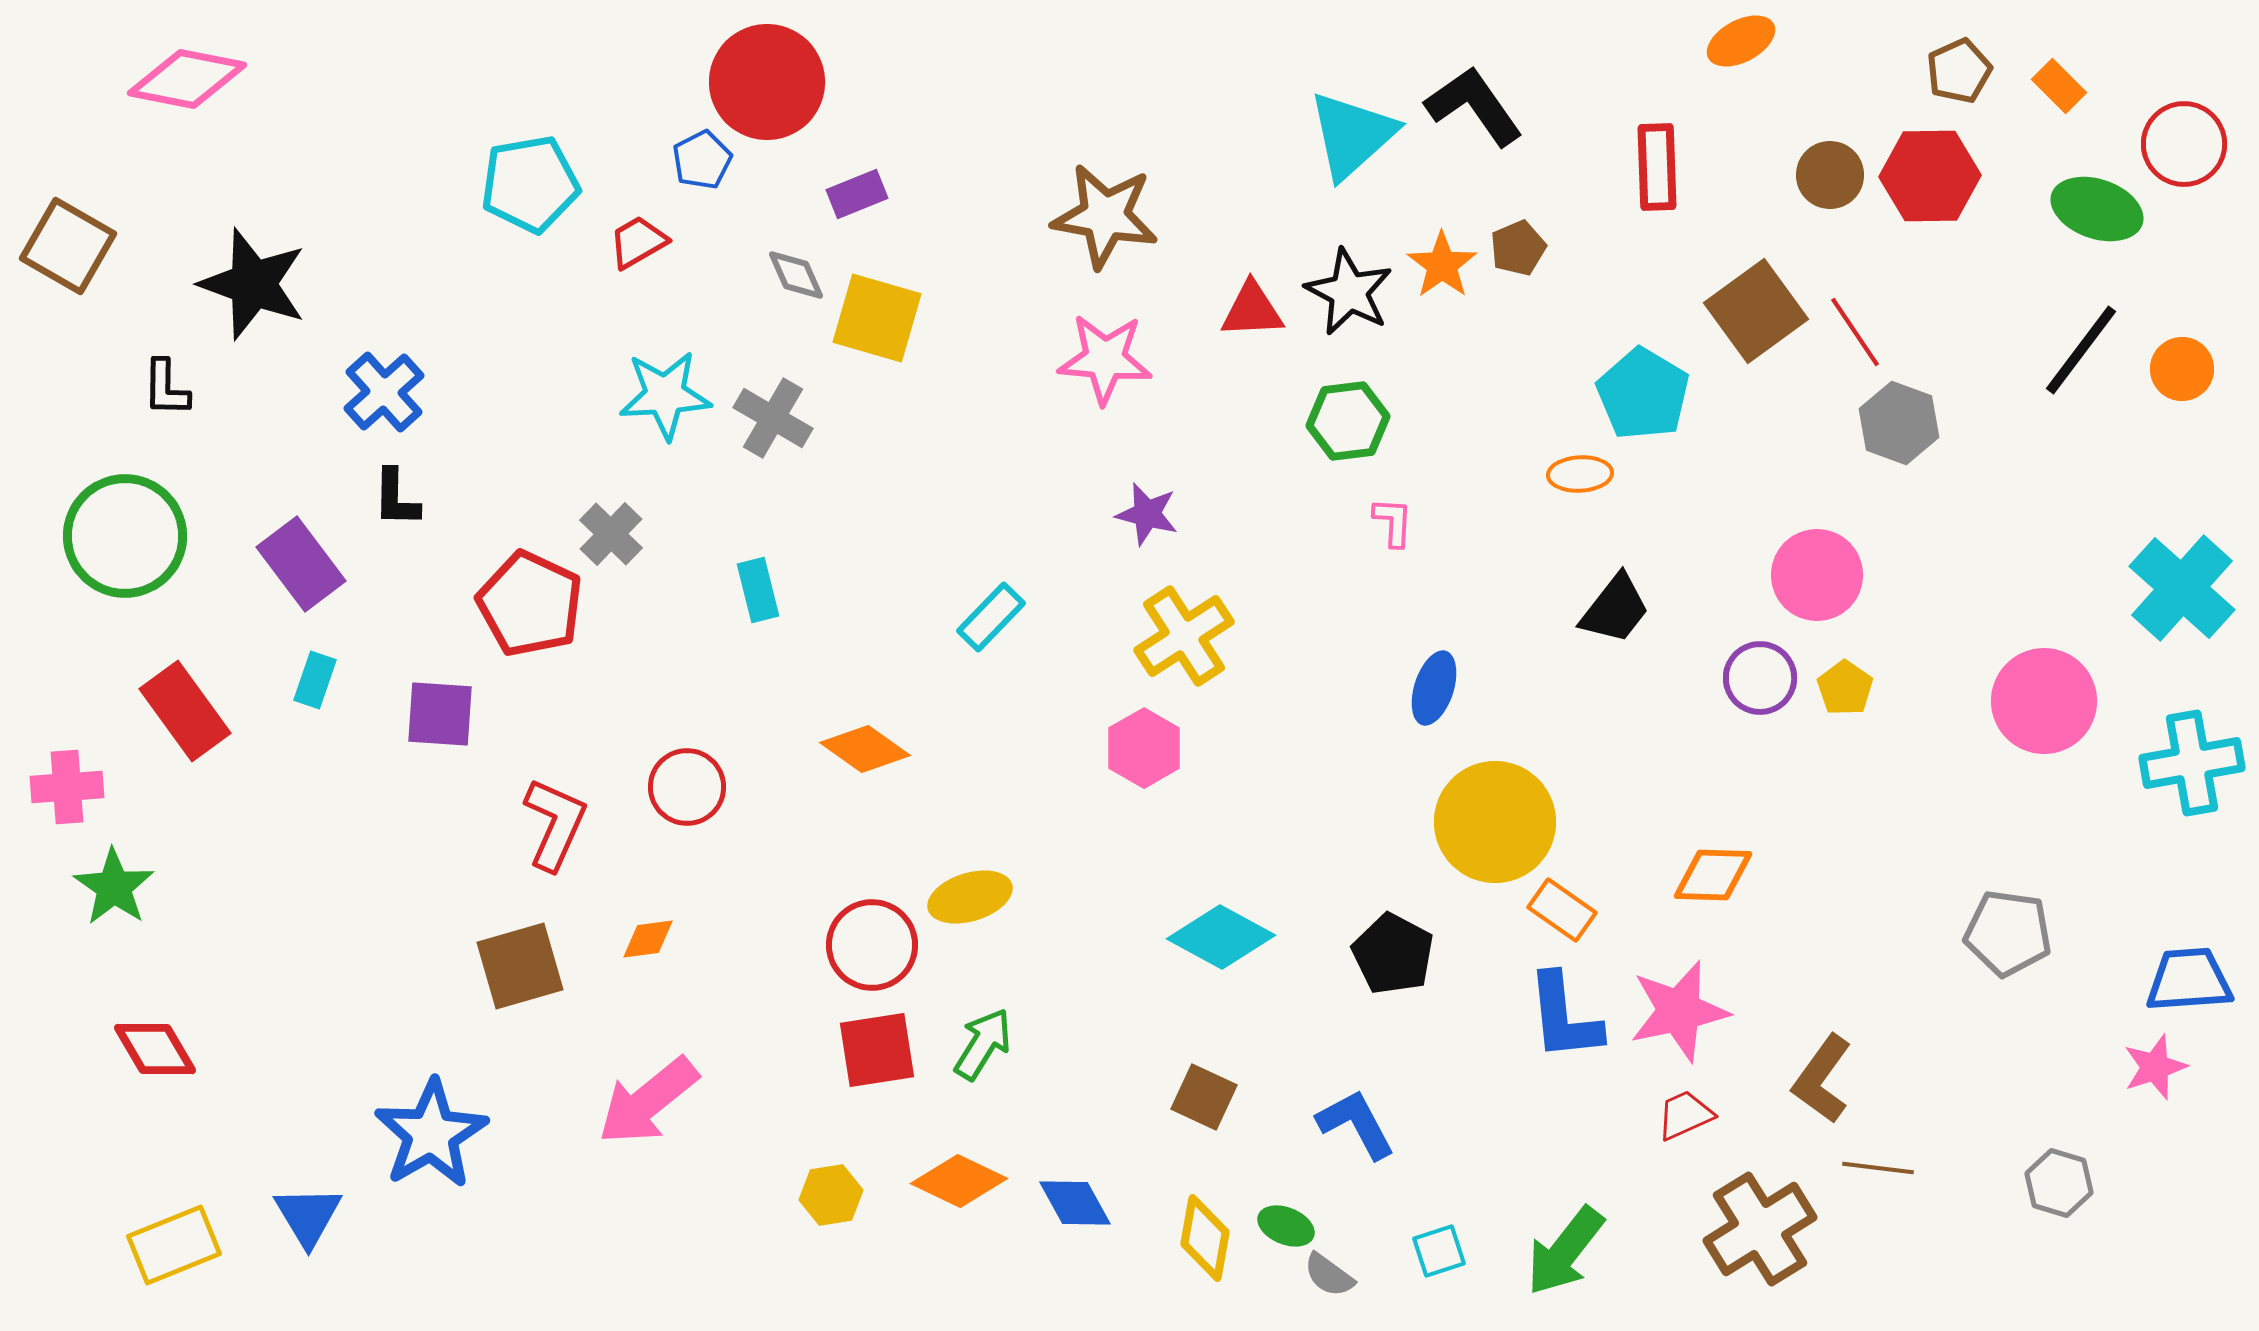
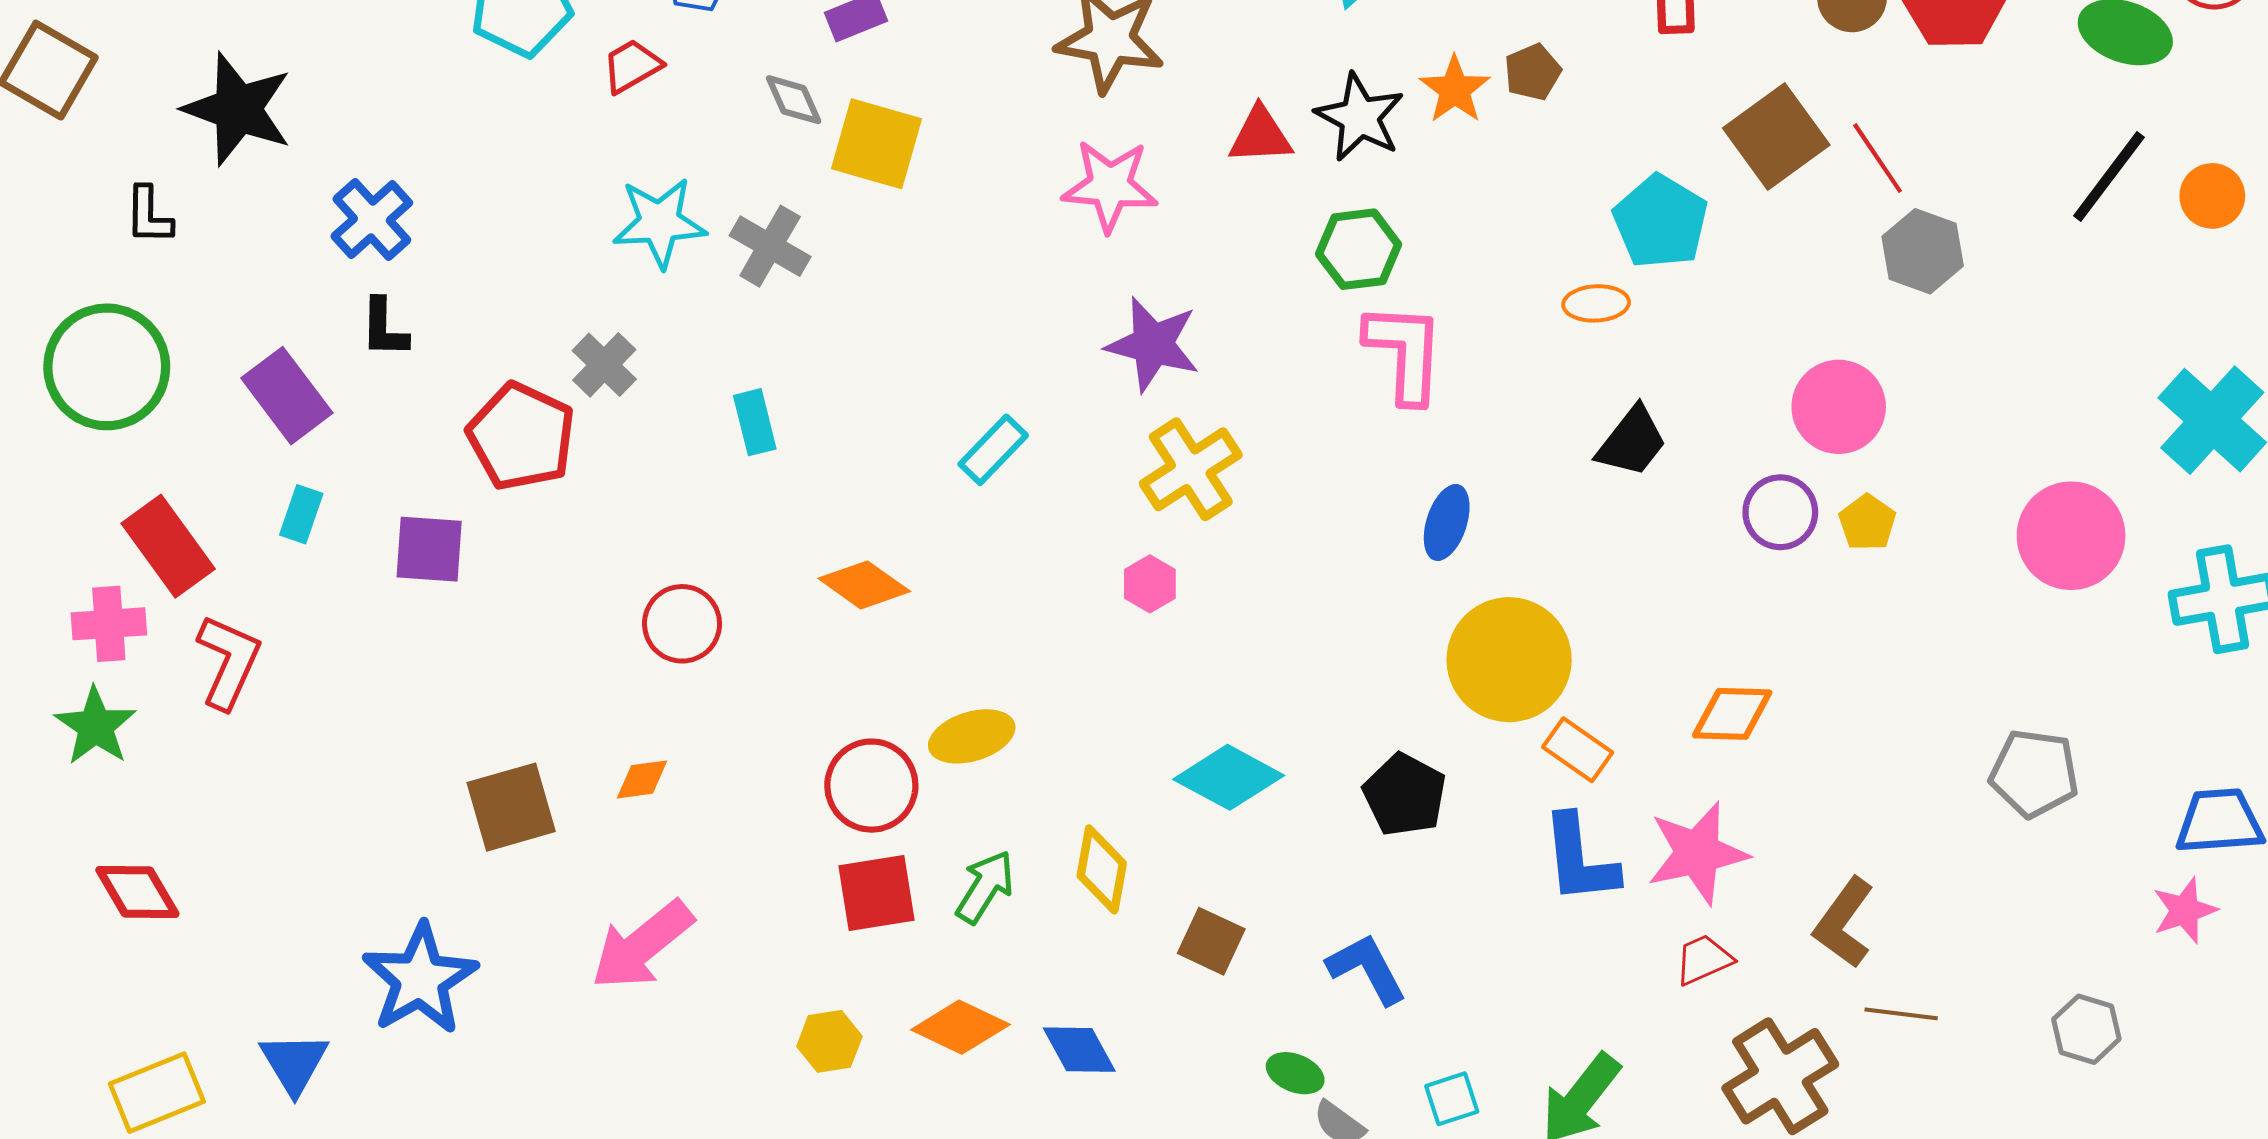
purple star: (1147, 514) -> (1153, 344), size x1.5
pink L-shape: (1393, 522) -> (1405, 353), size x2.0
pink hexagon: (1144, 748) -> (1150, 584), size x0.7
pink cross: (67, 787) -> (109, 624), moved
red L-shape: (555, 824) -> (229, 662), moved
yellow diamond: (1205, 1238) -> (1102, 869), moved

